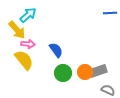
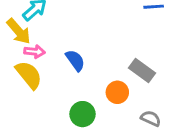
gray rectangle: (98, 71) -> (142, 71), moved, turned 54
green circle: (63, 73) -> (83, 114), moved

